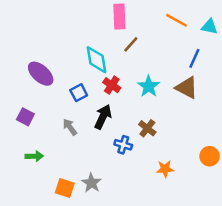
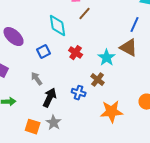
red cross: (112, 85) -> (76, 53), moved
cyan star: (149, 86) -> (107, 58), moved
black arrow: (103, 117) -> (50, 98), moved
orange star: (165, 169) -> (112, 112), size x1.6

